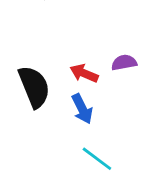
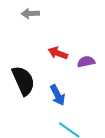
red arrow: (84, 73) -> (58, 53), moved

